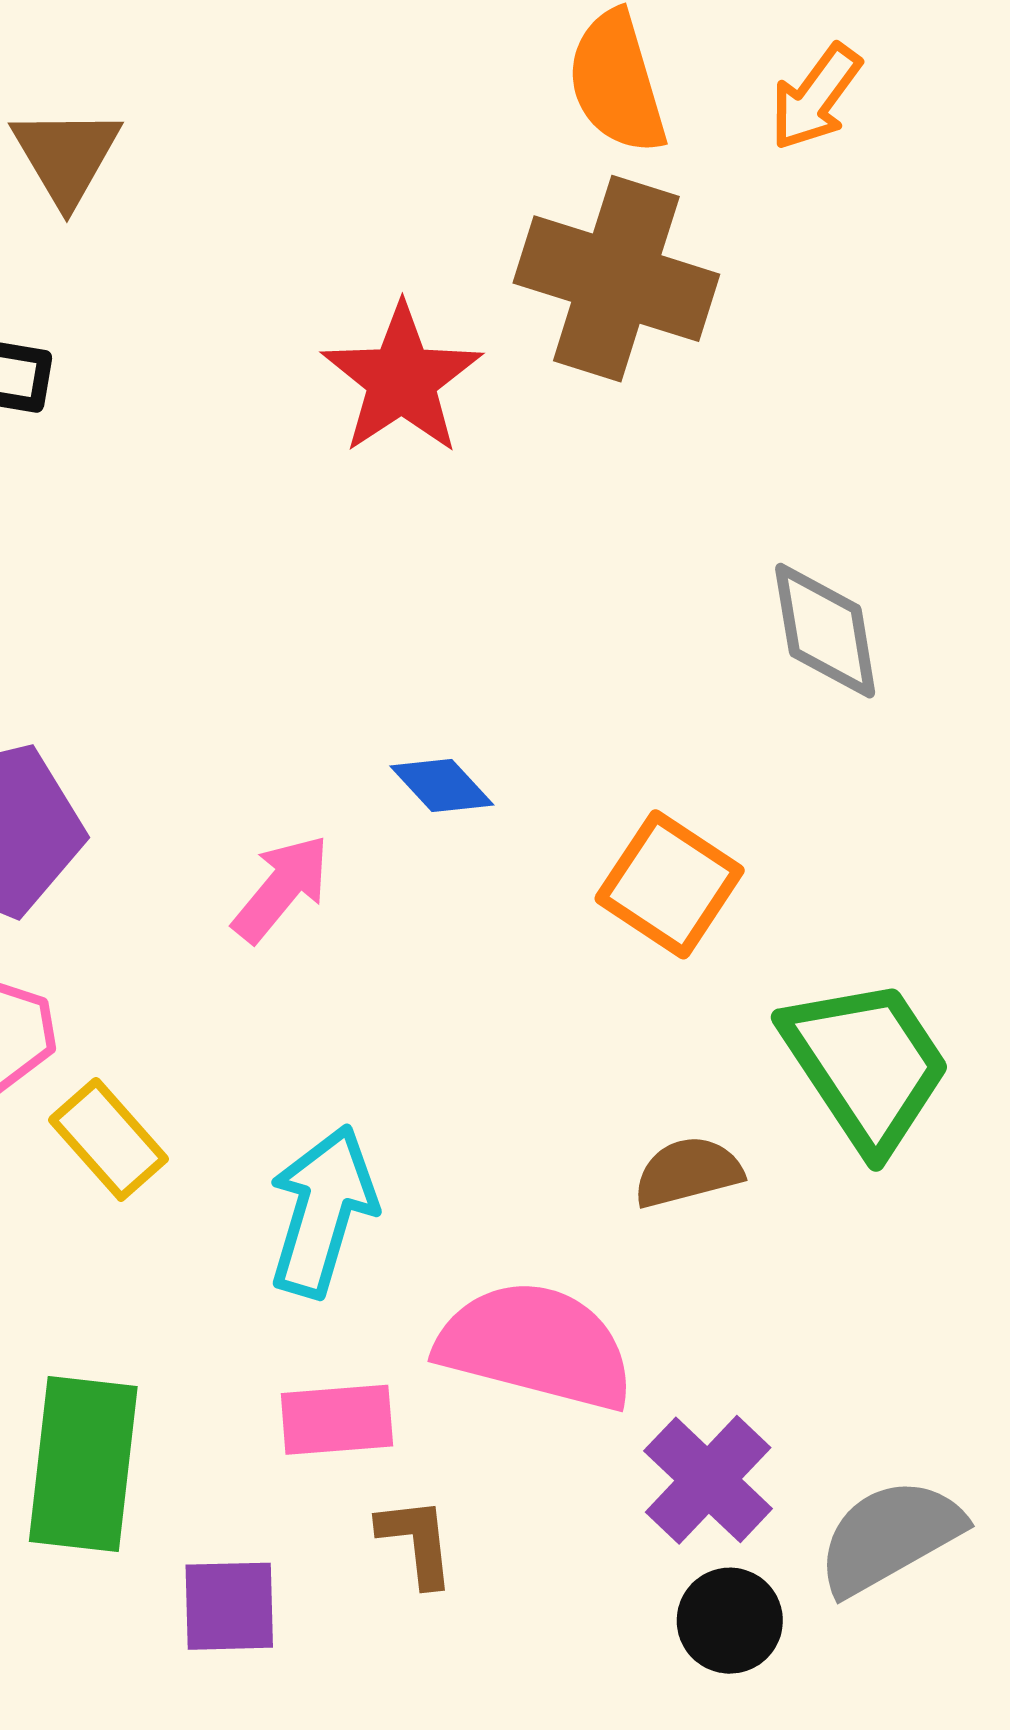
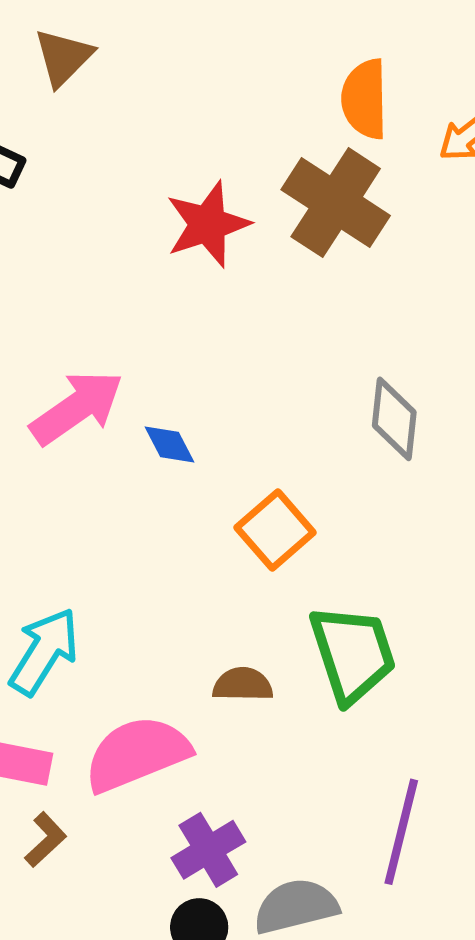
pink arrow: (281, 888) -> (77, 408), moved, size x1.5
pink semicircle: (536, 1346) -> (137, 754), turned -52
brown L-shape: (417, 1542) -> (45, 840), turned 38

